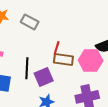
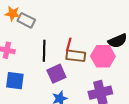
gray rectangle: (30, 22) -> (26, 20), moved
black line: (27, 68) -> (44, 51), moved

